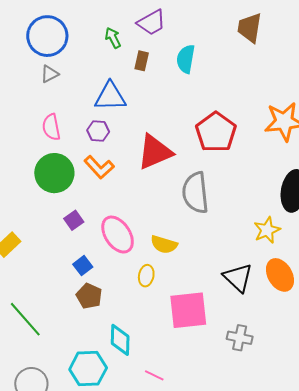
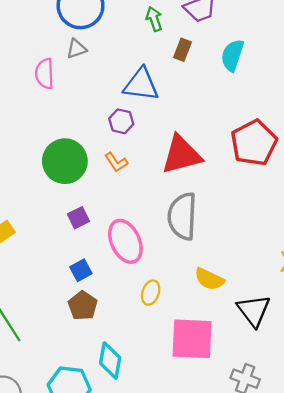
pink semicircle: (51, 127) -> (45, 74), moved
orange L-shape: (99, 167) -> (116, 162), size x0.7
gray semicircle: (195, 193) -> (182, 216), moved
yellow semicircle: (164, 244) -> (209, 279), moved

